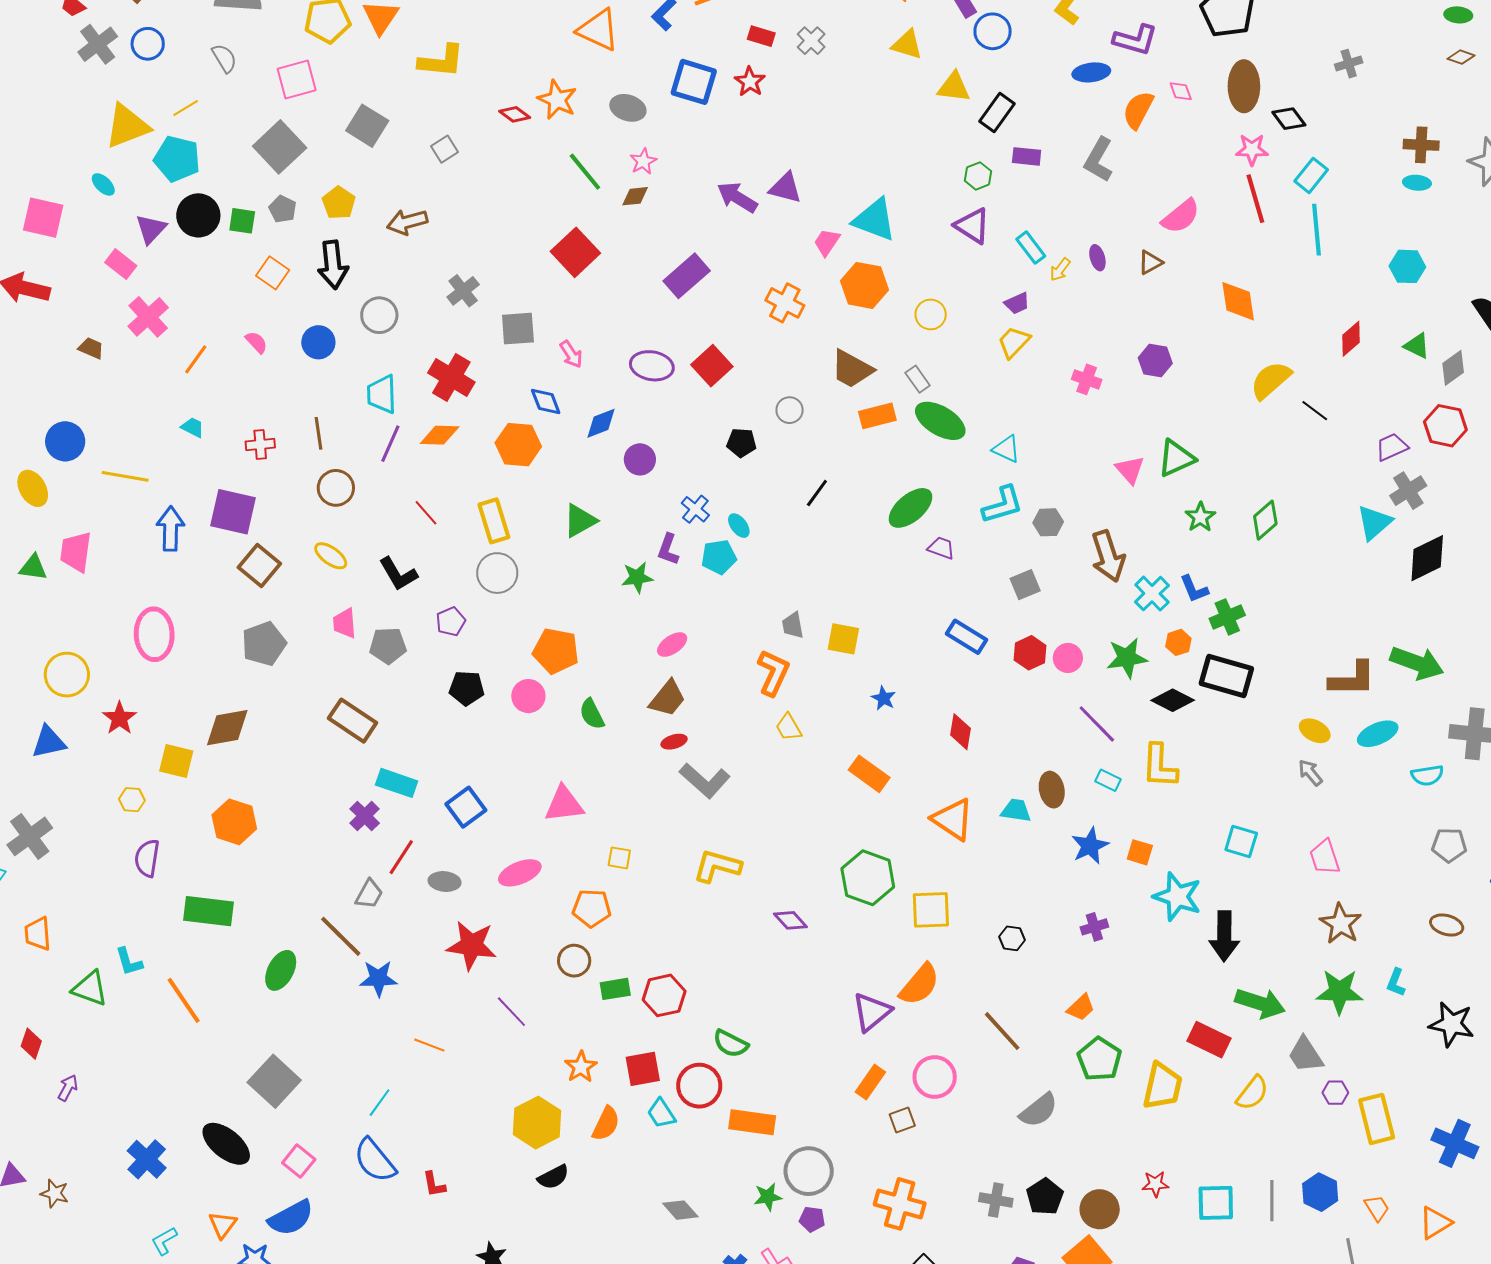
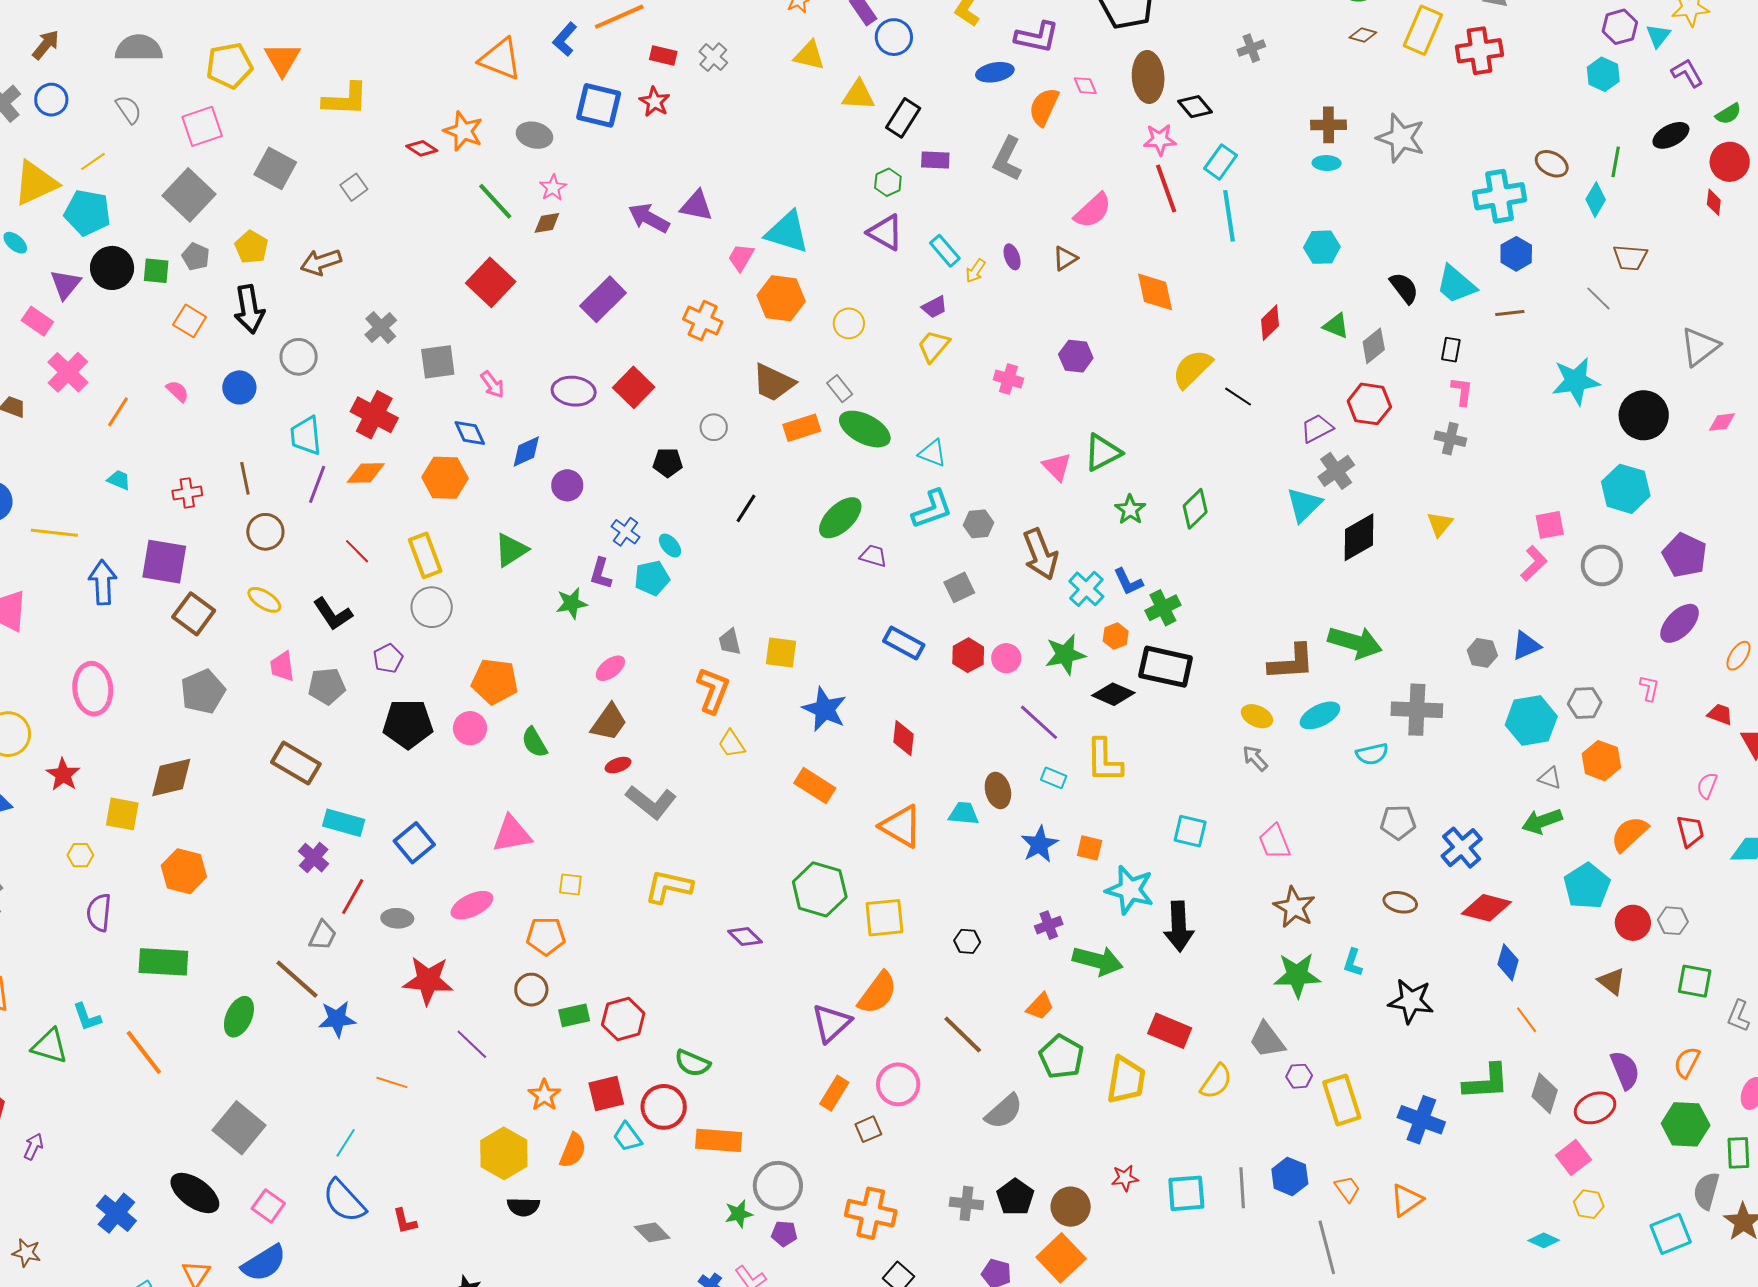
black pentagon: (467, 688) -> (408, 724), size x1.4
blue star: (884, 698) -> (825, 709), size x1.8
green arrow: (1260, 1003) -> (1098, 961), moved
black semicircle: (553, 1177) -> (523, 1207), turned 32

